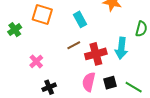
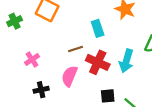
cyan rectangle: (80, 19) -> (98, 28), moved
red cross: (96, 54) -> (98, 62), turned 30
pink semicircle: (89, 82) -> (69, 76), moved

